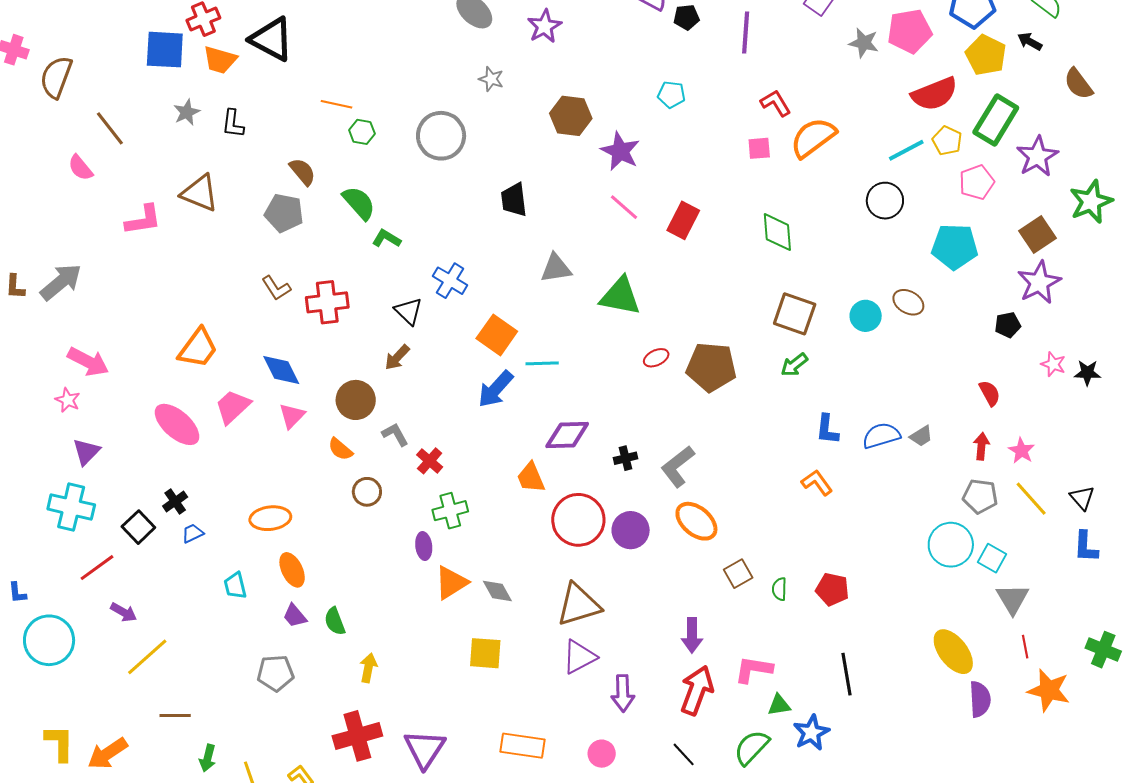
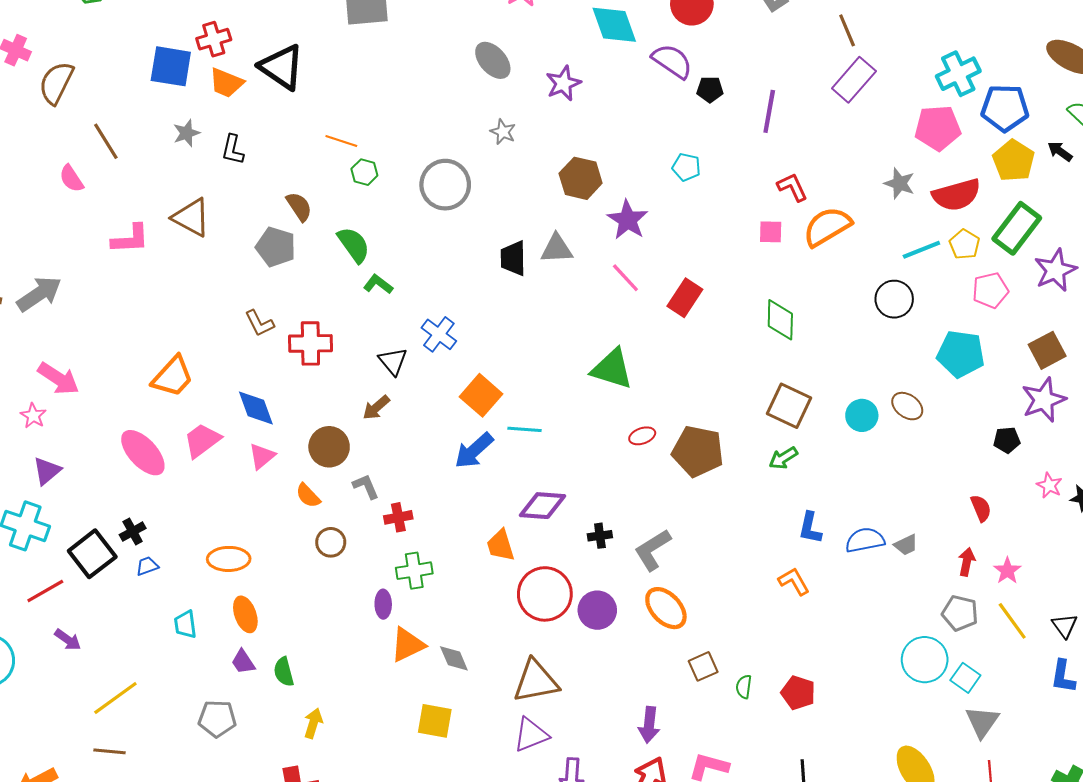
gray star: (864, 43) -> (900, 183), moved
gray triangle: (556, 268) -> (557, 249), moved
red cross: (430, 461) -> (398, 517), turned 32
black square: (138, 527) -> (92, 554), size x1.4
yellow line: (147, 657) -> (115, 698), moved

